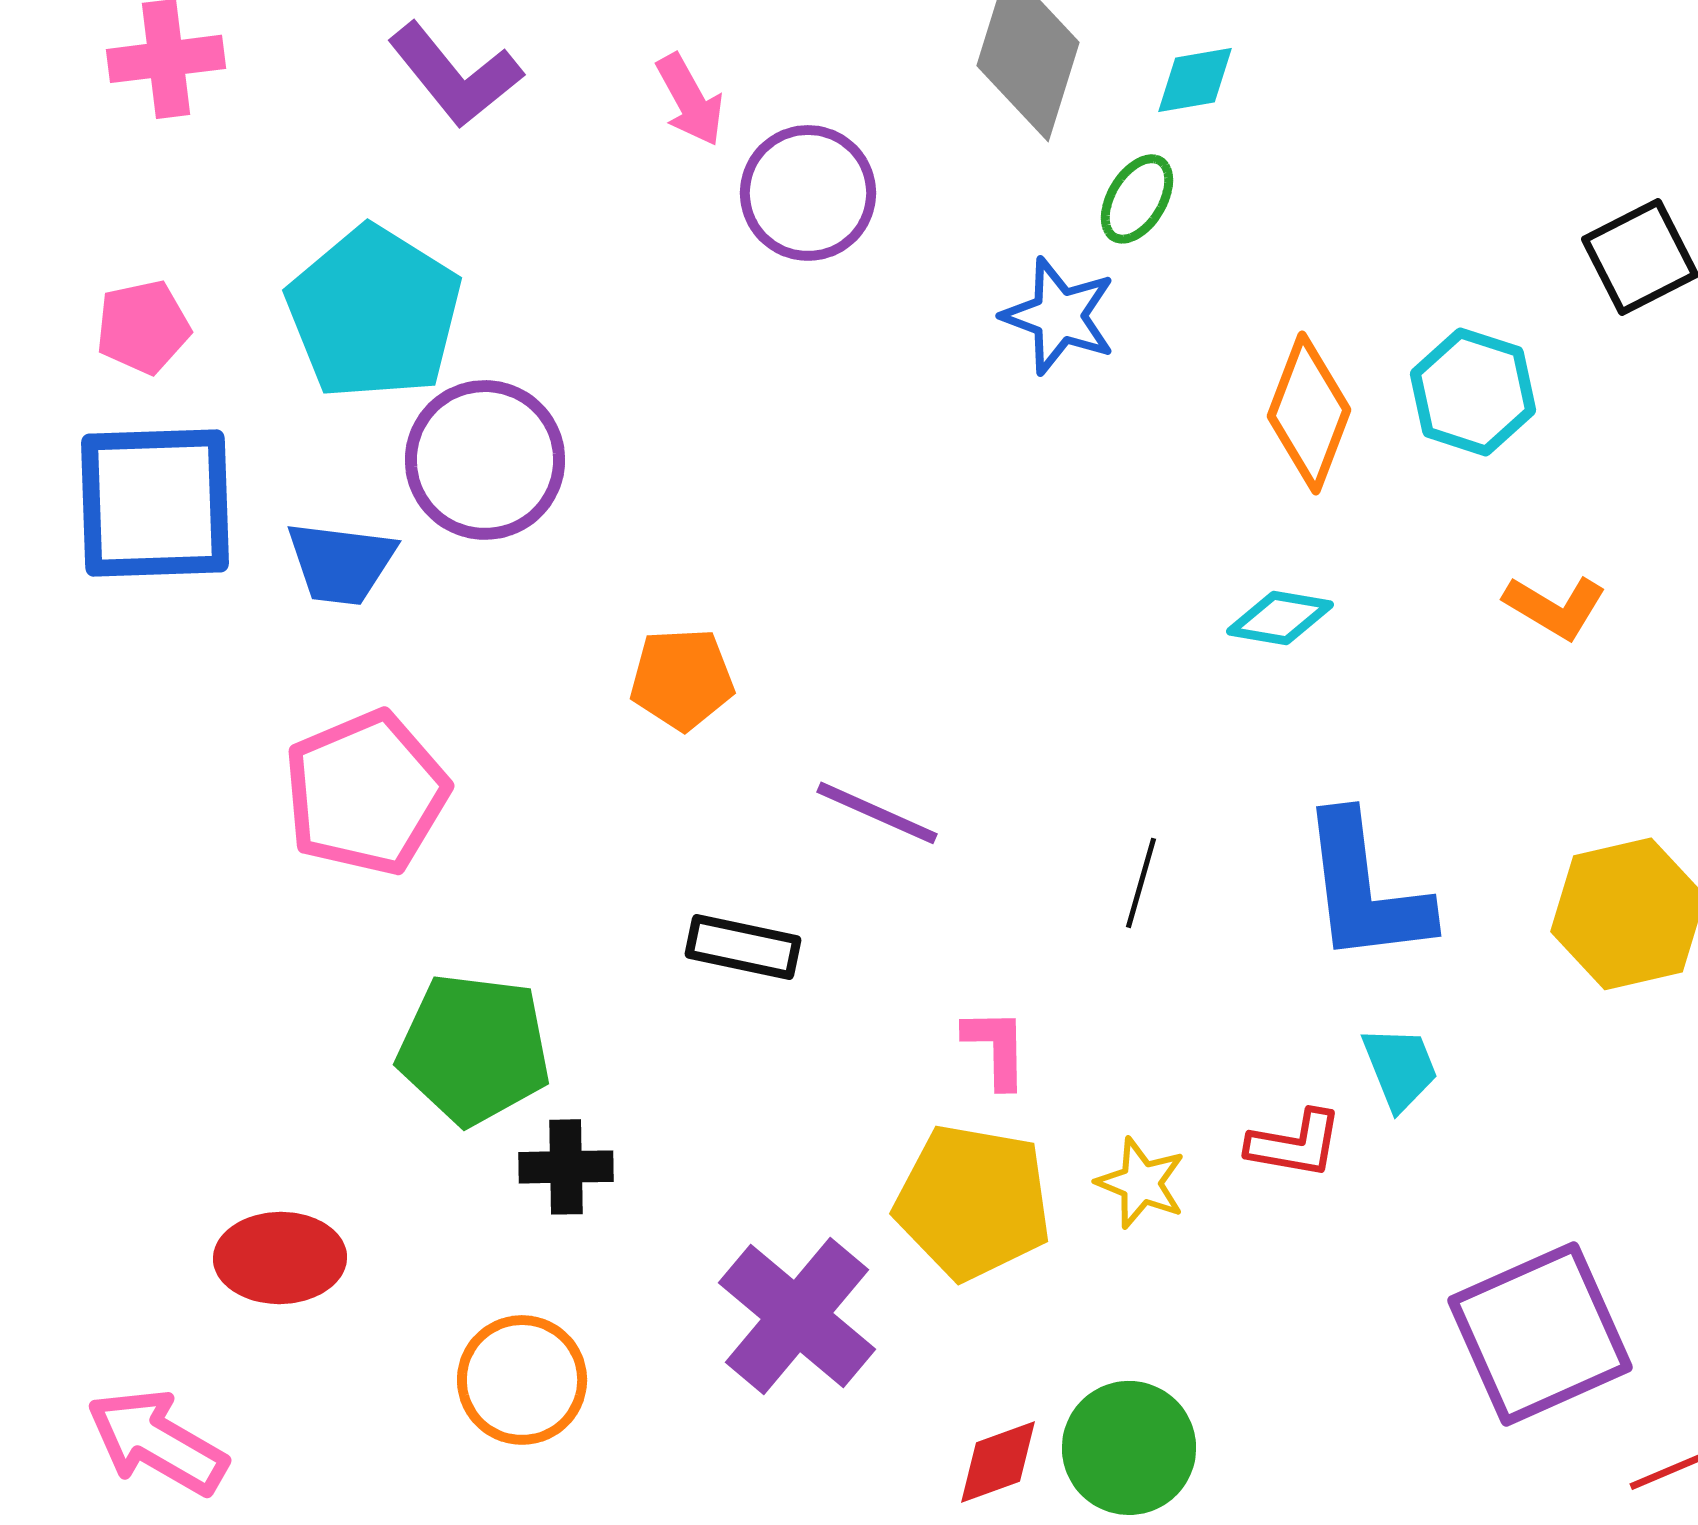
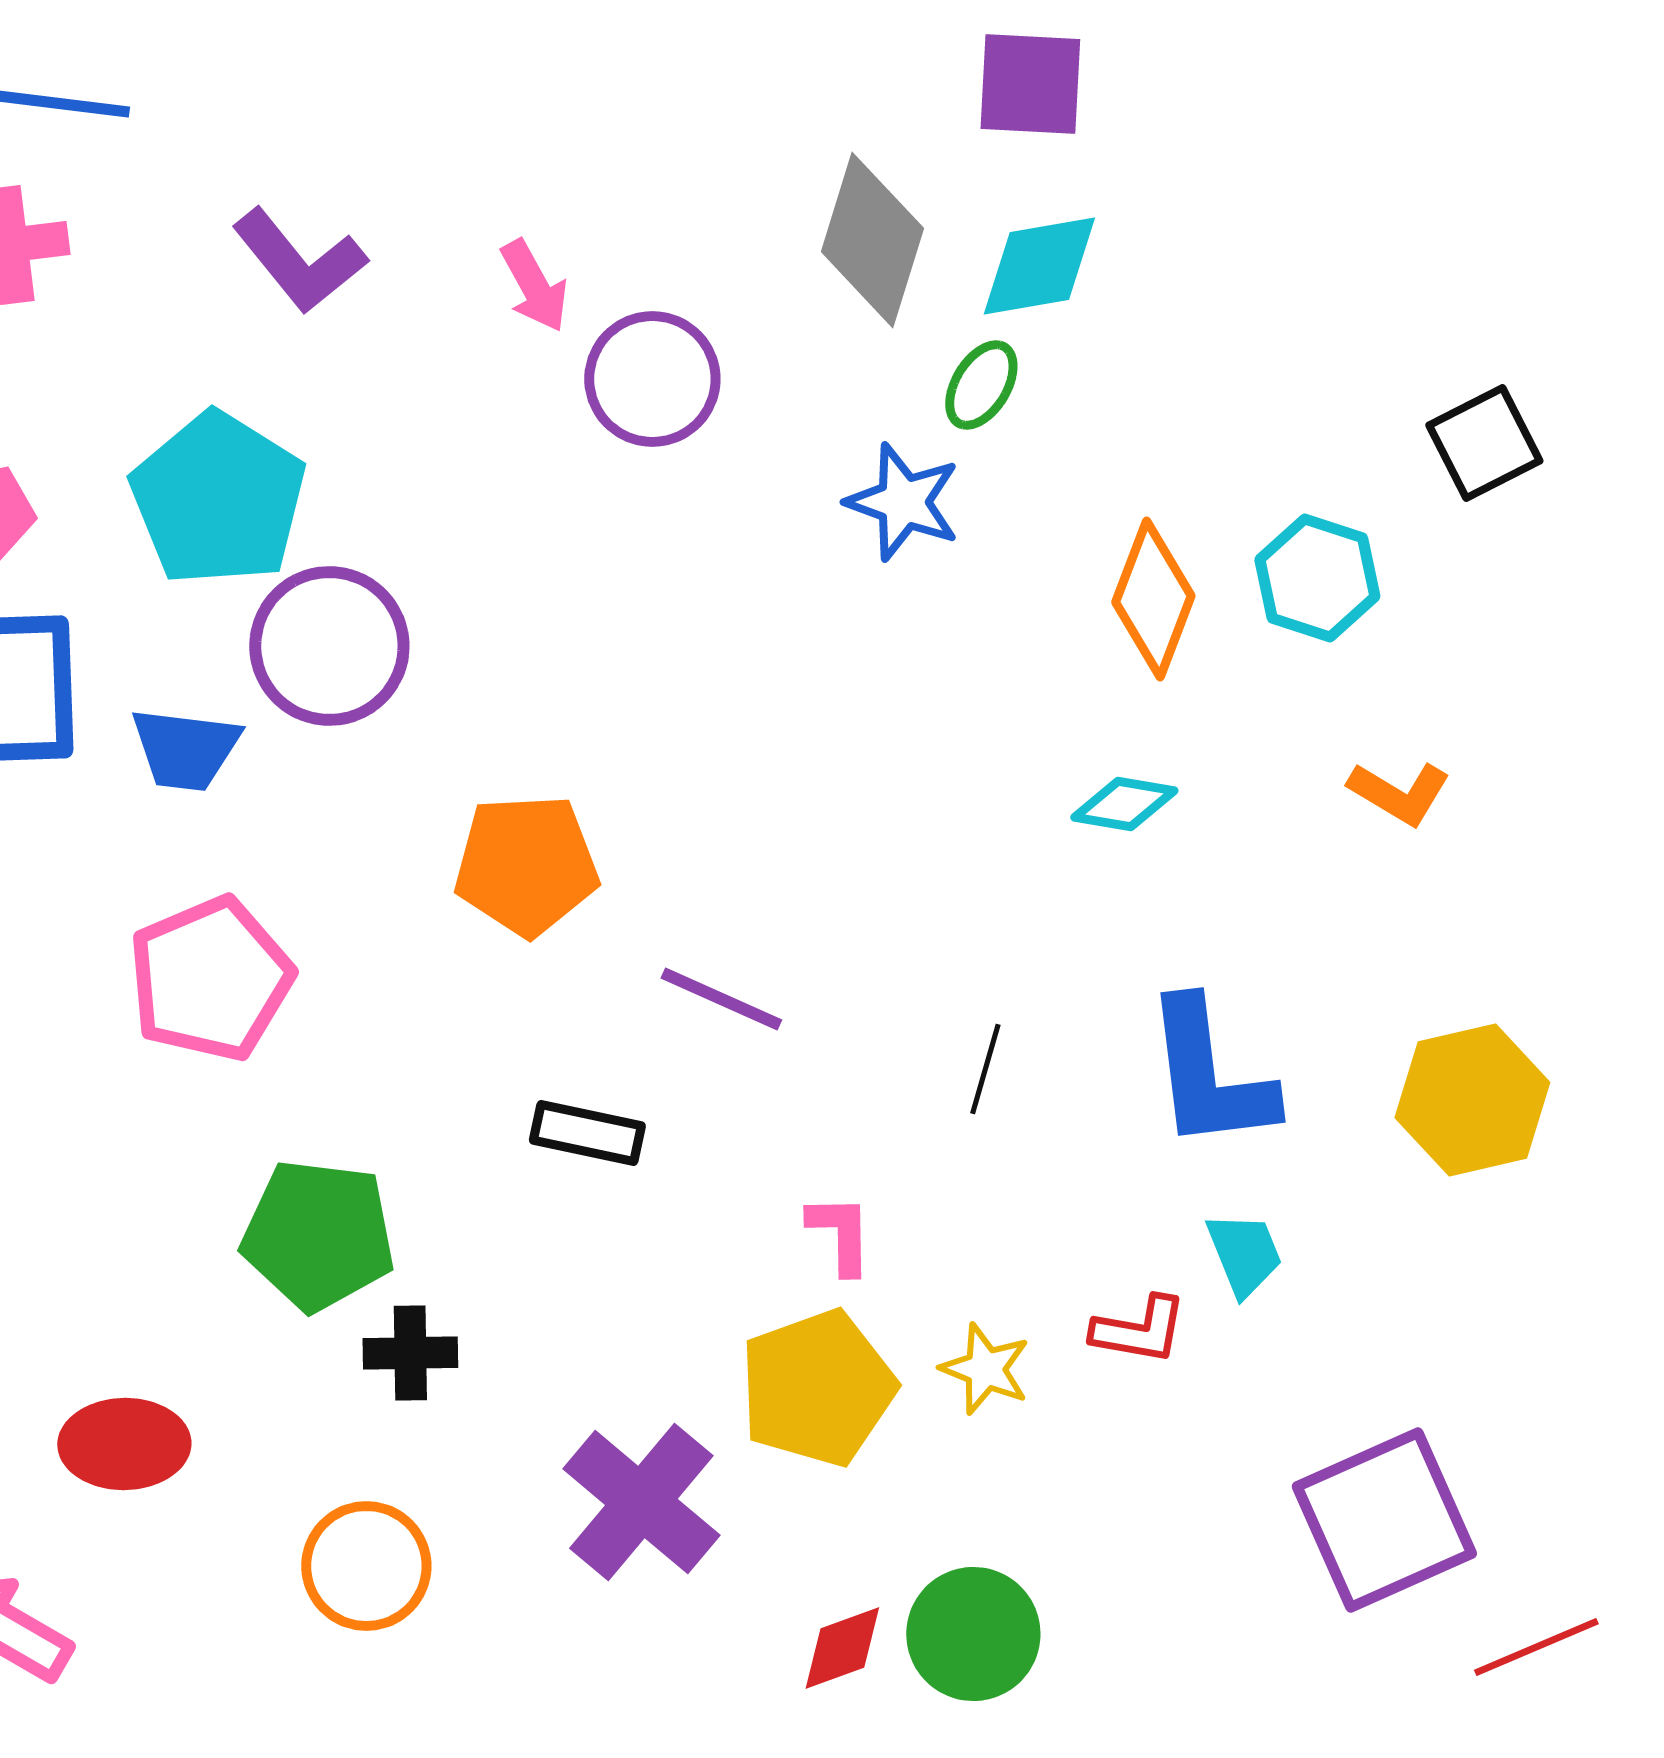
cyan diamond: (1195, 80) -> (1039, 266), size x1.5
orange pentagon: (682, 679) -> (526, 865), size x1.4
yellow pentagon: (973, 1202) -> (817, 1388), turned -30

